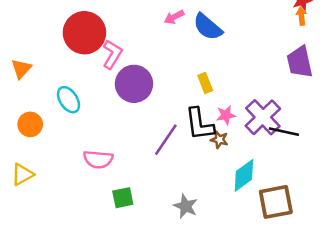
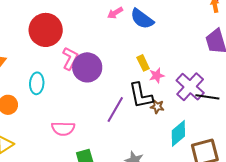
pink L-shape: (112, 54) -> (70, 58), moved
cyan ellipse: (69, 100) -> (37, 83), turned 40
pink star: (226, 115) -> (157, 76), moved

